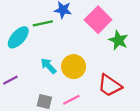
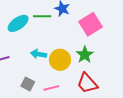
green star: (118, 40) -> (85, 55), moved
cyan arrow: (49, 66) -> (38, 54), turned -49

